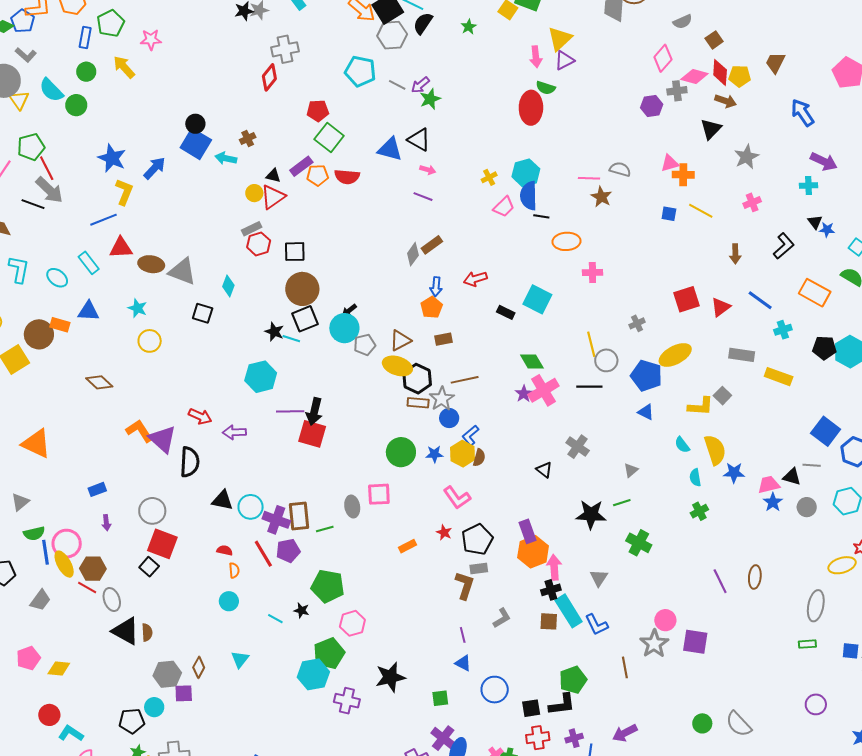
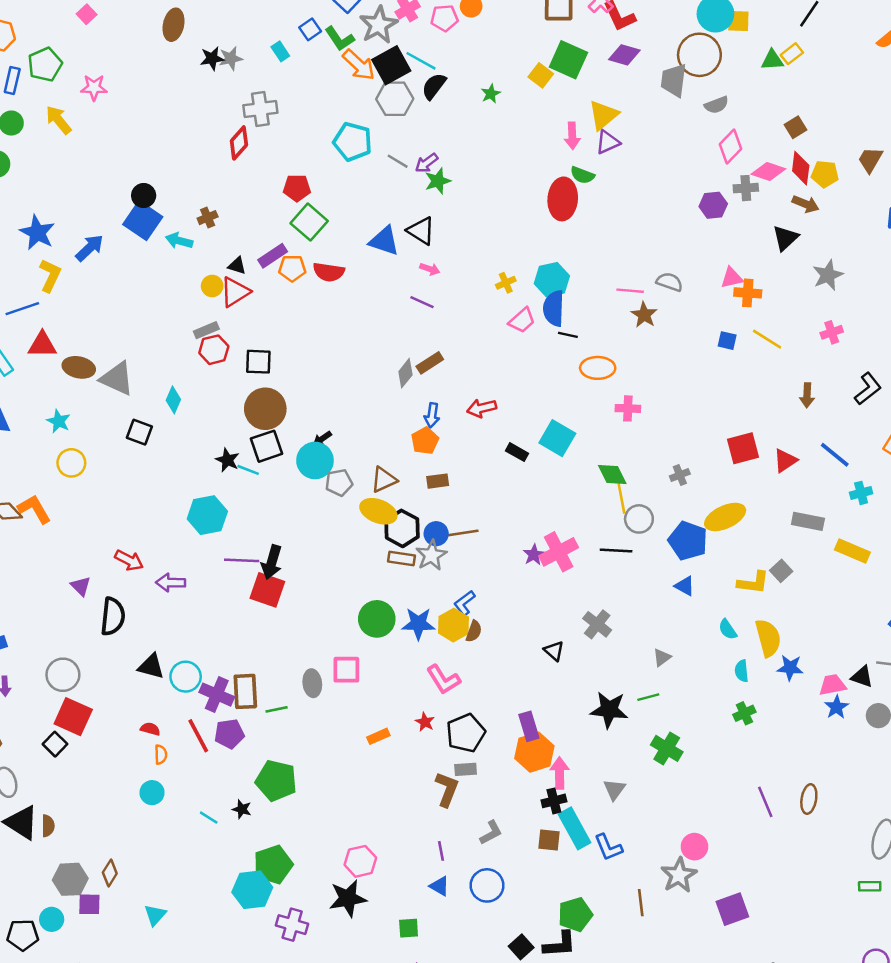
gray semicircle: (683, 22) -> (716, 105), moved
green diamond: (532, 362) -> (612, 474), moved
blue circle: (449, 418) -> (436, 534), moved
orange L-shape: (139, 431) -> (34, 509), moved
purple triangle: (163, 439) -> (81, 586), size x0.6
blue star: (434, 454) -> (418, 624), size x1.5
pink hexagon: (352, 623) -> (360, 861), moved
purple square: (695, 642) -> (732, 909), moved, turned -32
cyan triangle: (240, 659) -> (155, 915), moved
blue circle: (495, 690) -> (487, 885), moved
black square: (531, 708) -> (521, 947), turned -36

